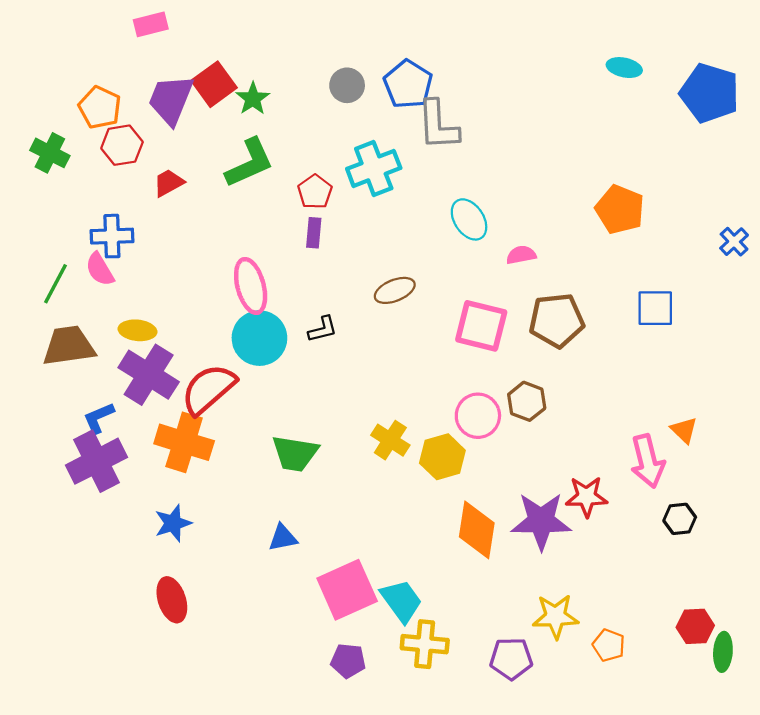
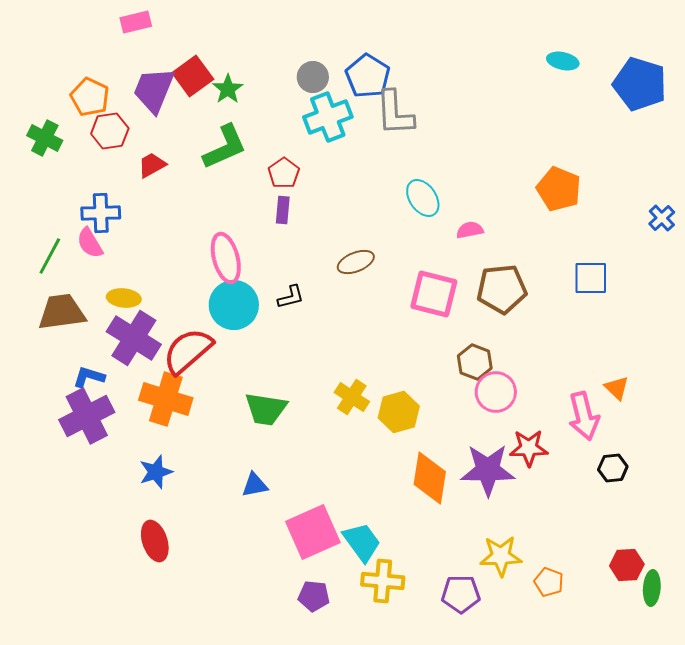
cyan cross: (374, 168) -> (328, 117), moved
pink circle: (478, 416) -> (496, 392), moved
blue L-shape: (99, 418) -> (89, 377), turned 40

